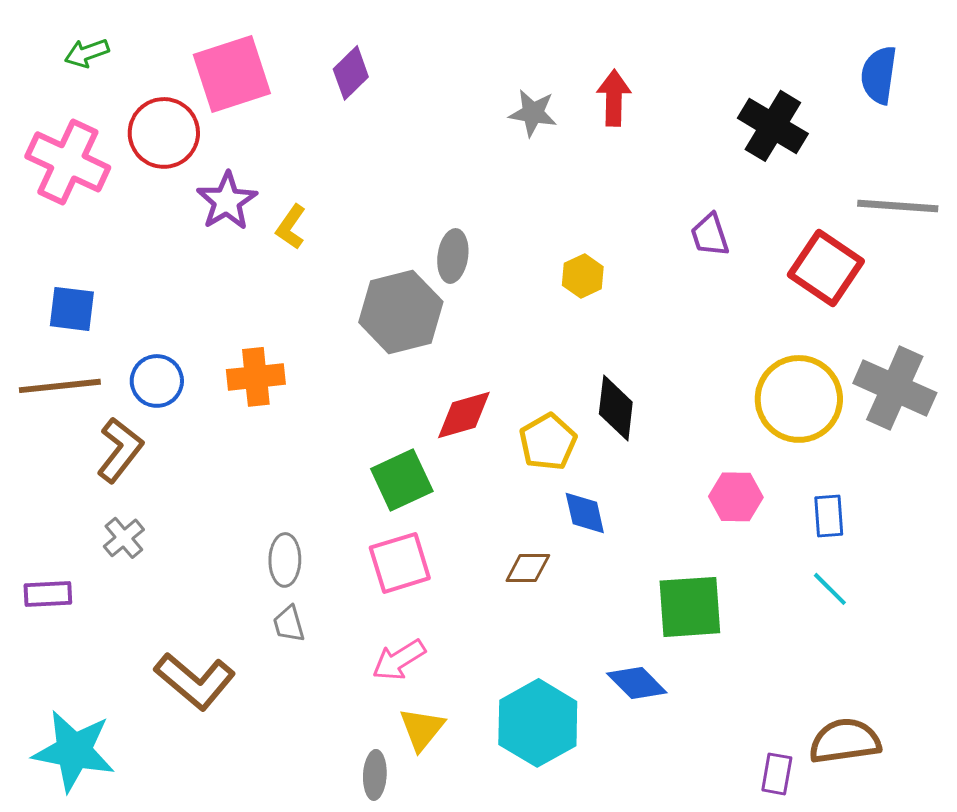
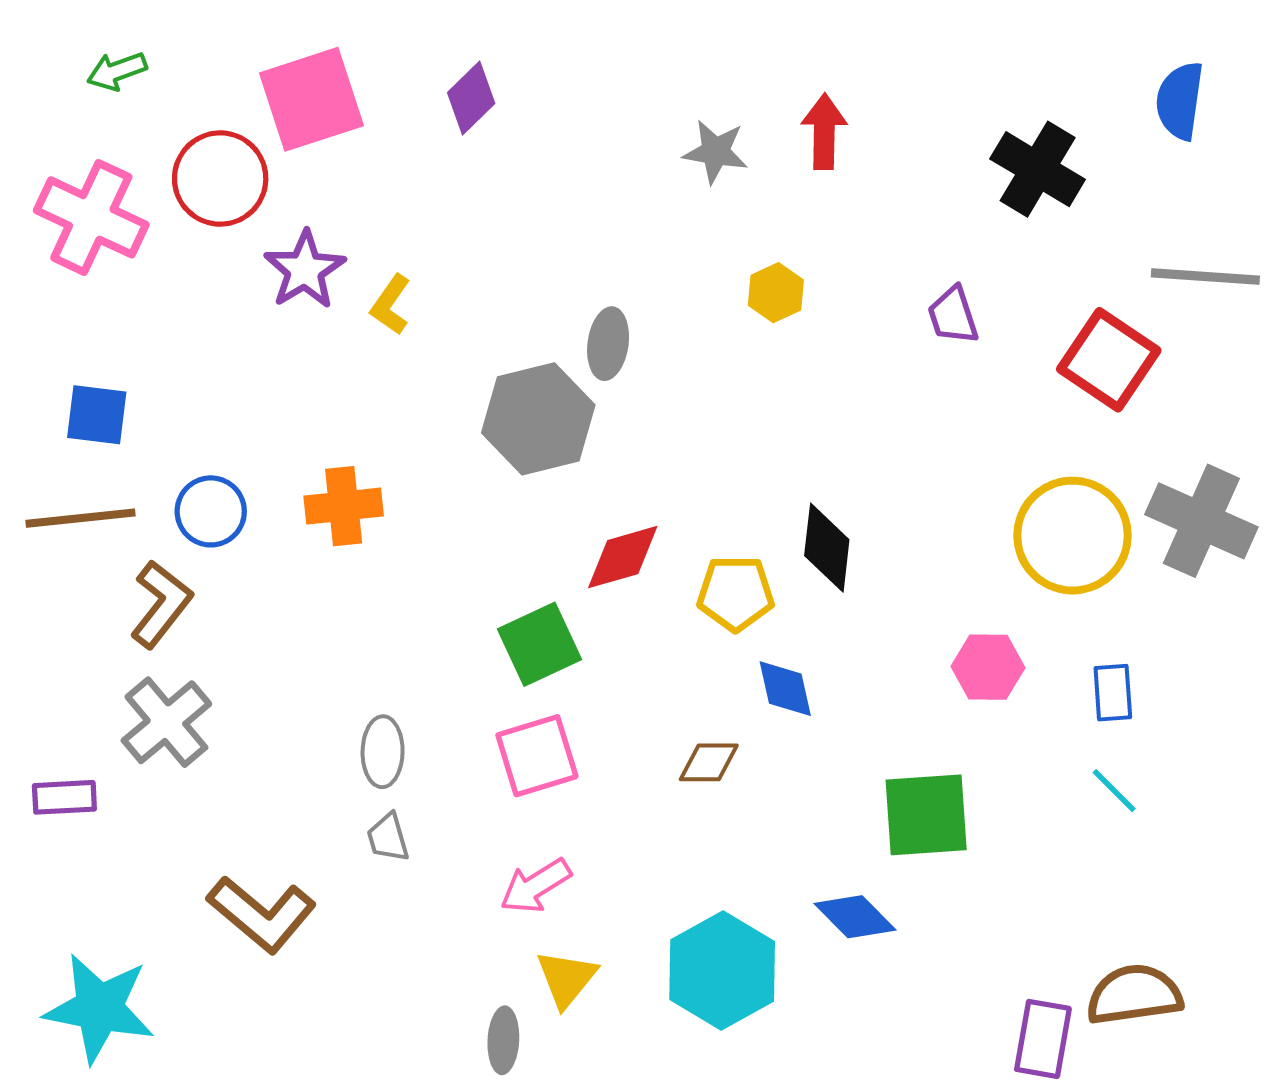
yellow hexagon: (583, 276) -> (776, 293), moved
yellow pentagon: (548, 442) -> (736, 593), turned 30
gray cross: (124, 538) -> (166, 722), size x1.6
purple rectangle: (777, 774) -> (1043, 1039), size x1.4

